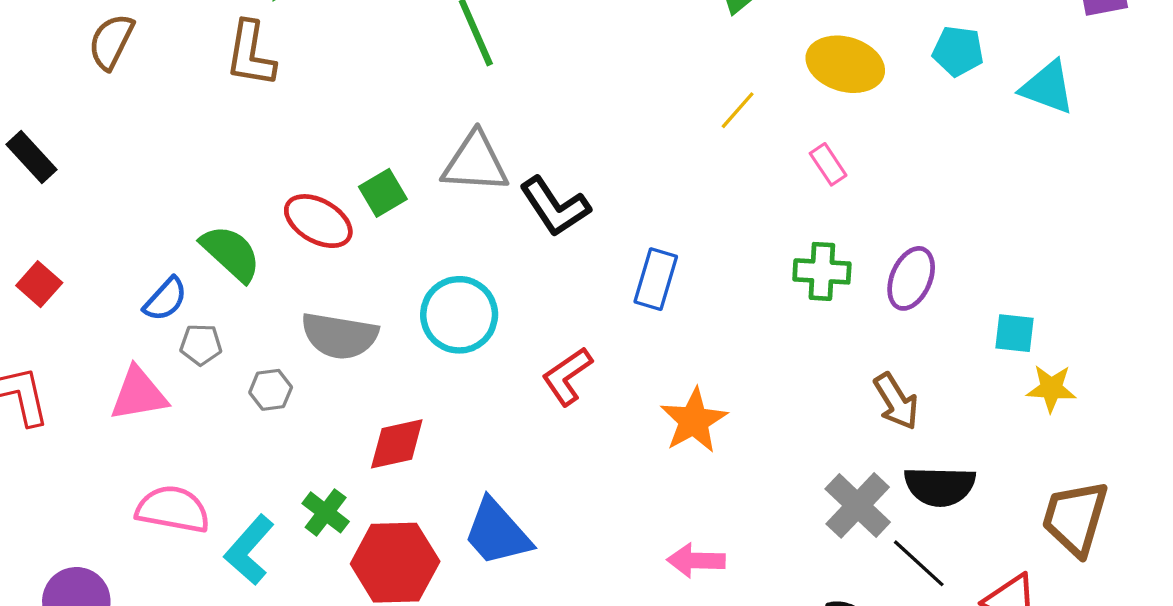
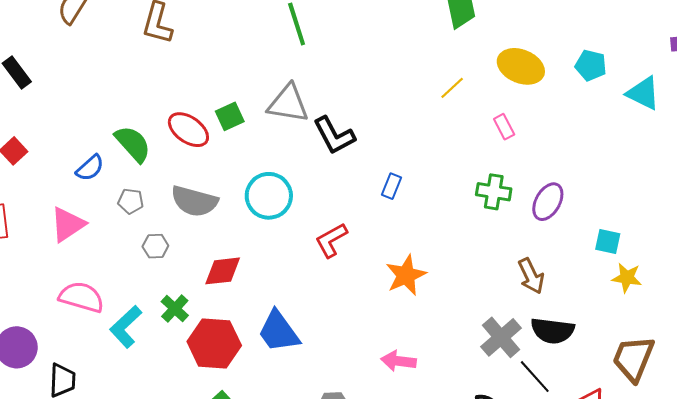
blue rectangle: (656, 279) -> (391, 186), size x0.7
gray pentagon: (201, 345) -> (131, 201), moved
gray hexagon: (271, 390) -> (155, 246), moved
pink triangle: (139, 394) -> (68, 224), turned -30

